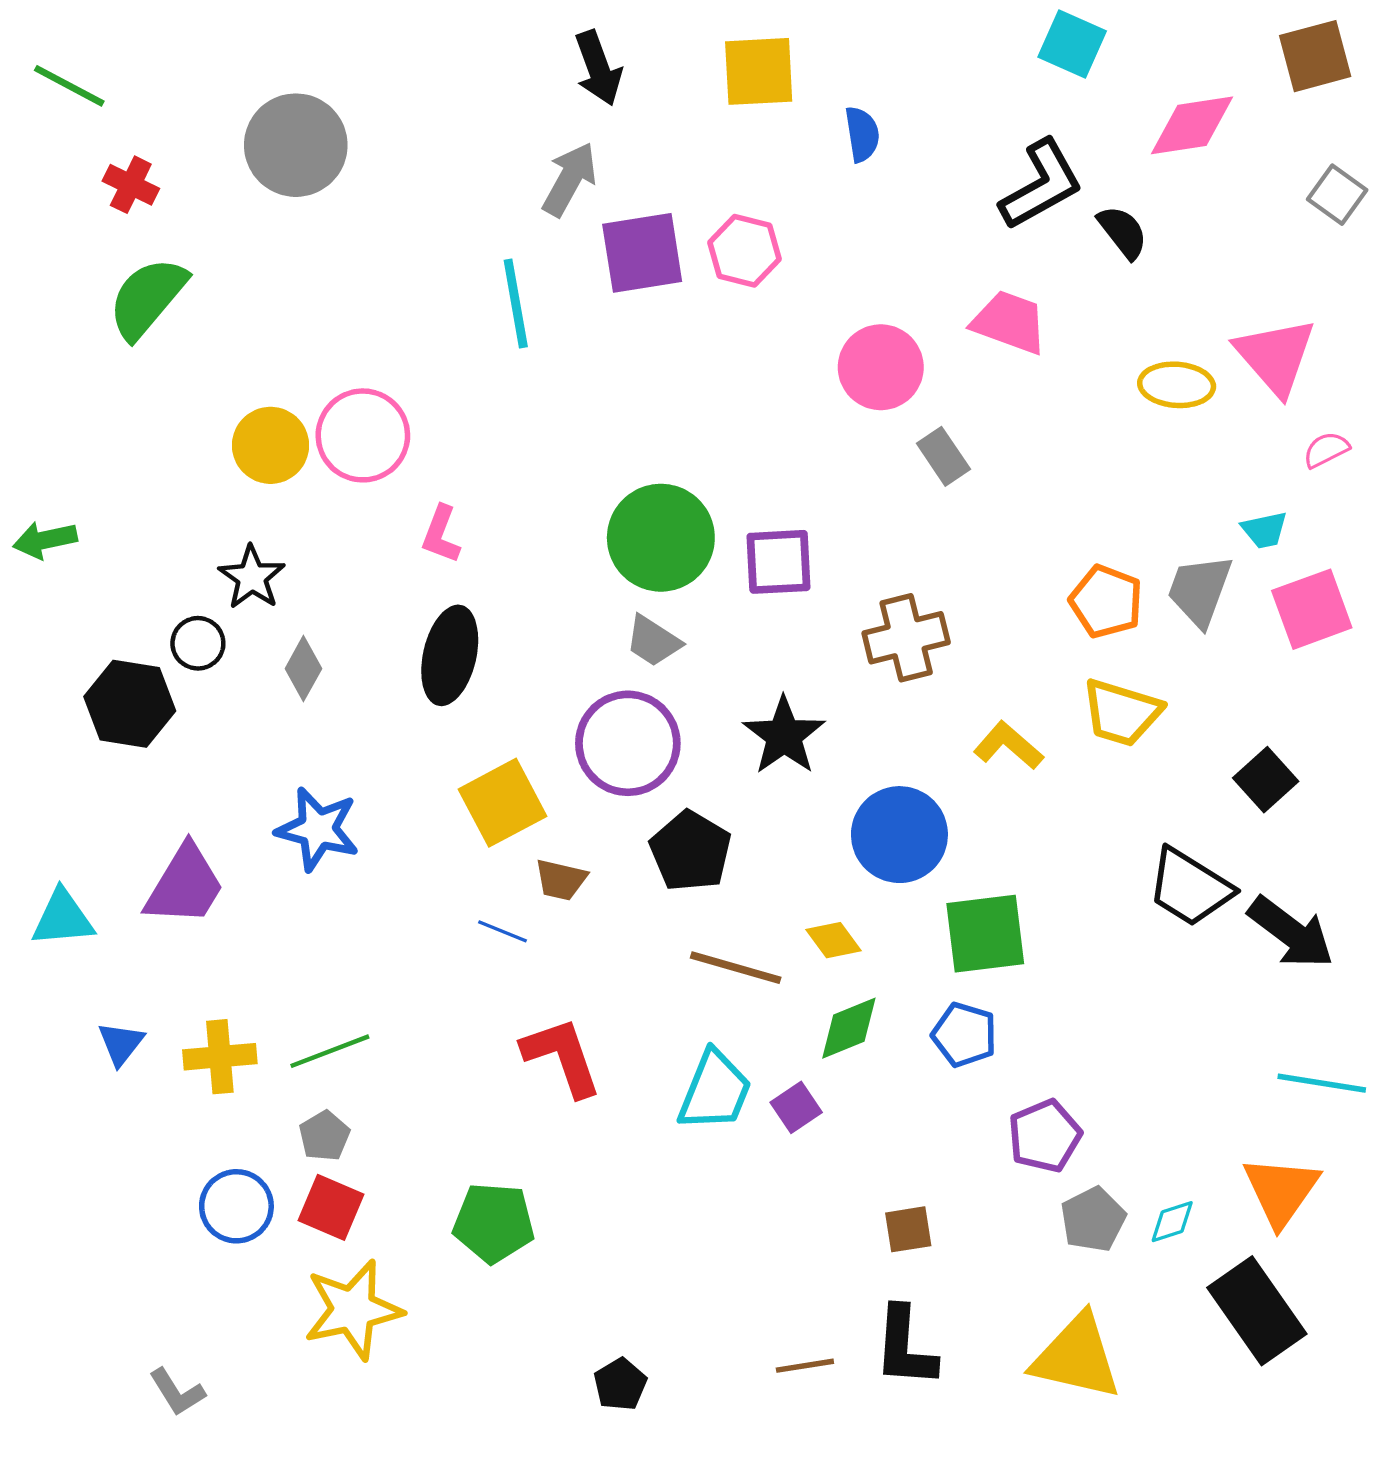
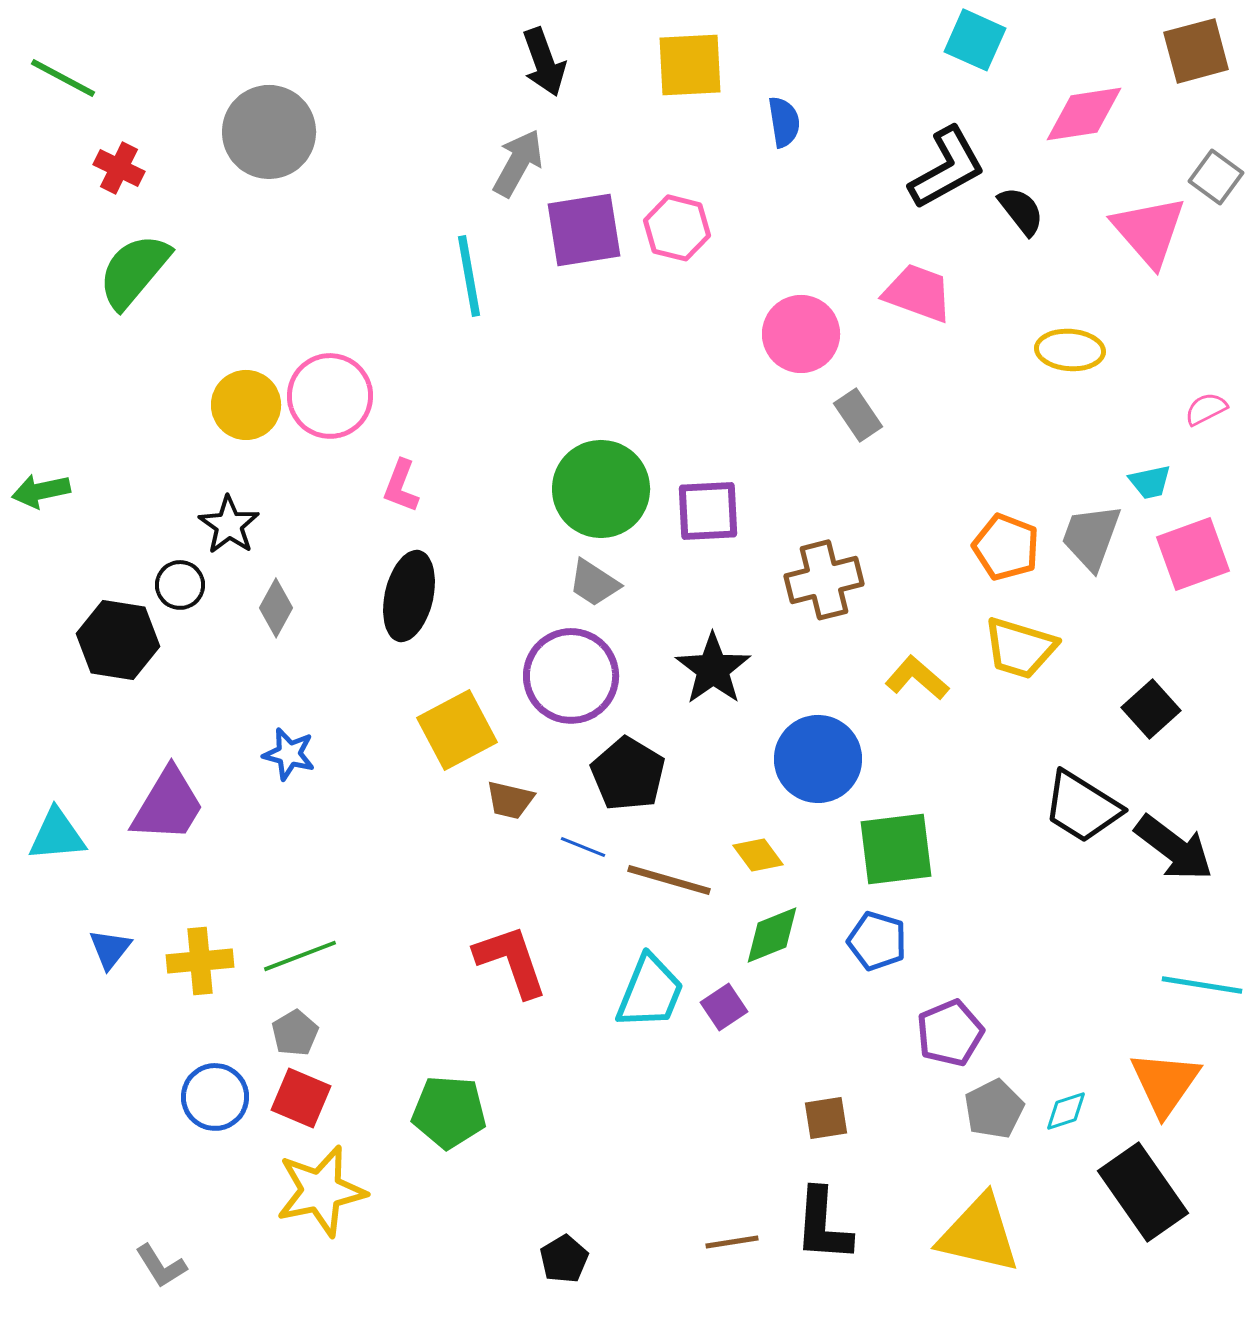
pink triangle: (1276, 356) -> (1149, 231), moved
blue star: (318, 829) -> (289, 754), size x0.7
blue line: (503, 931) -> (583, 847), moved

